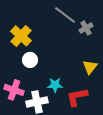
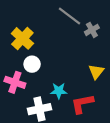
pink cross: (14, 90) -> (15, 82), moved

